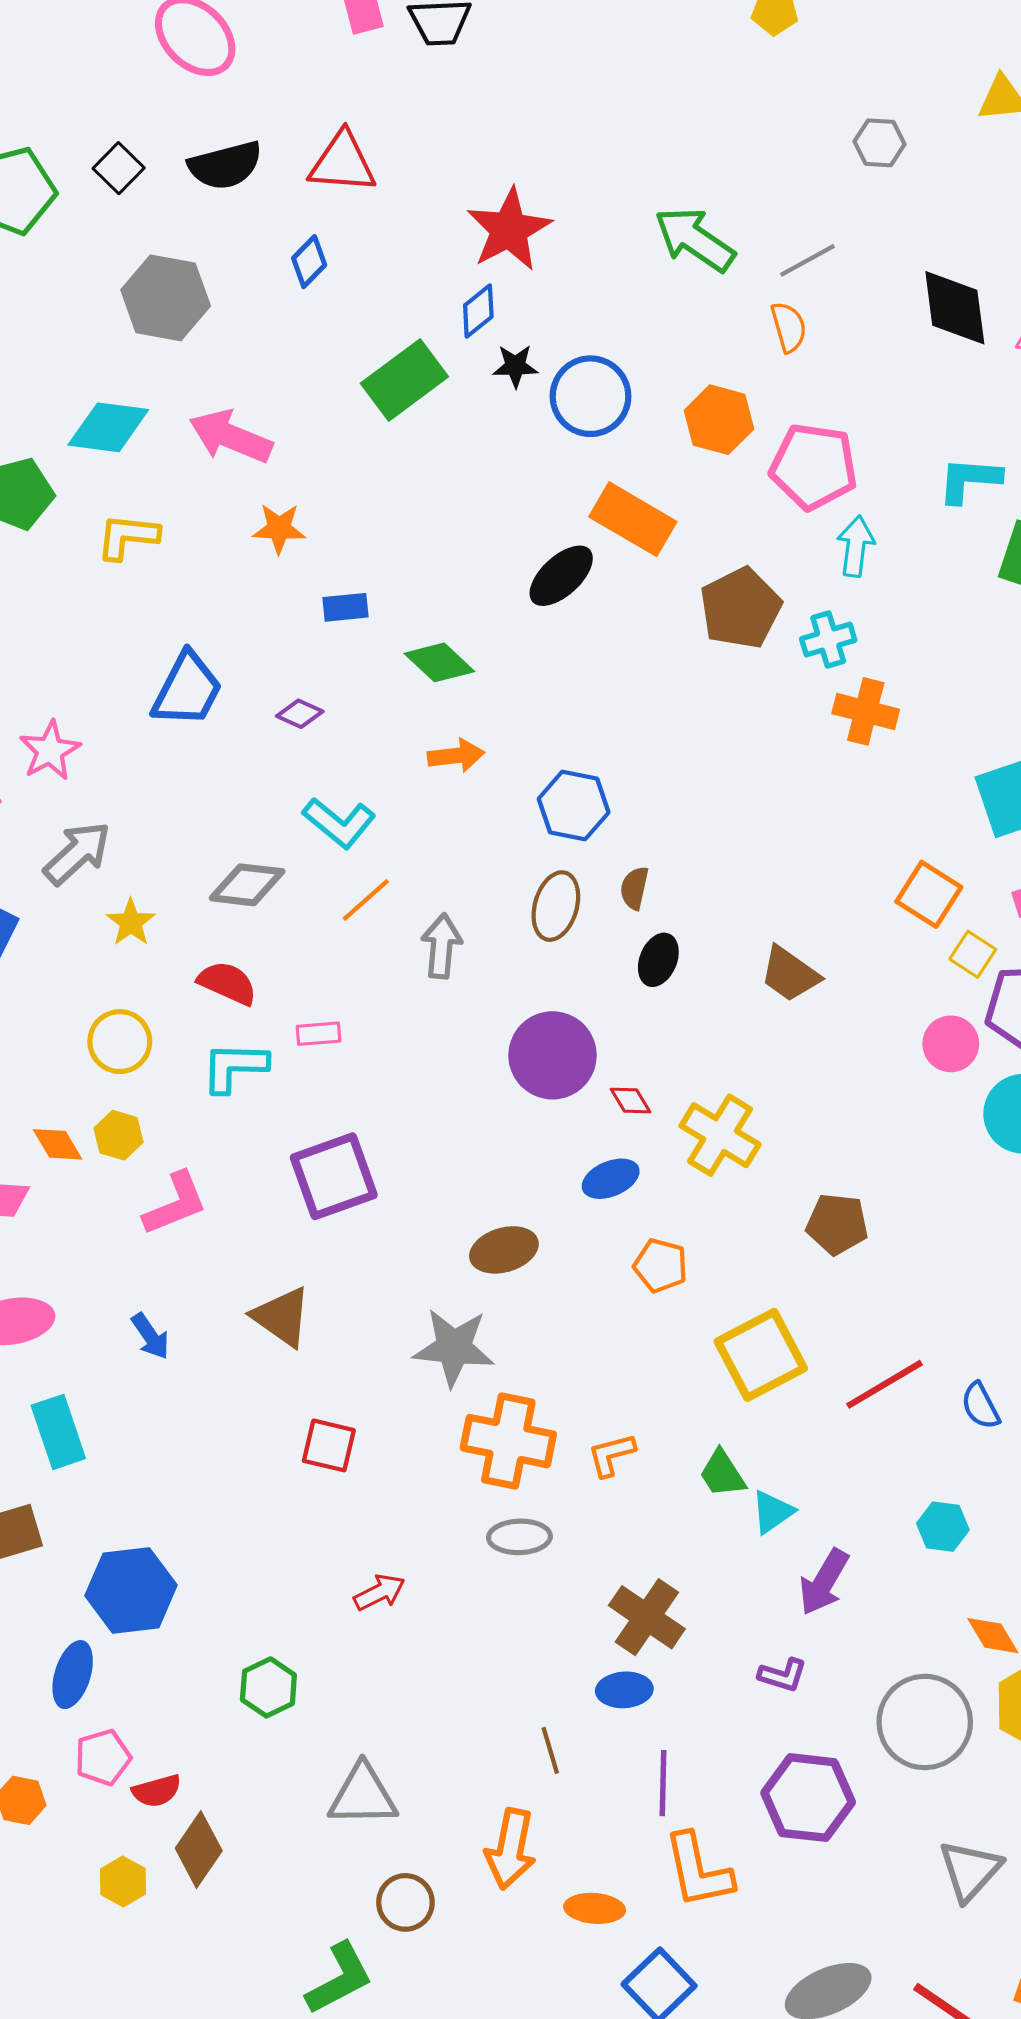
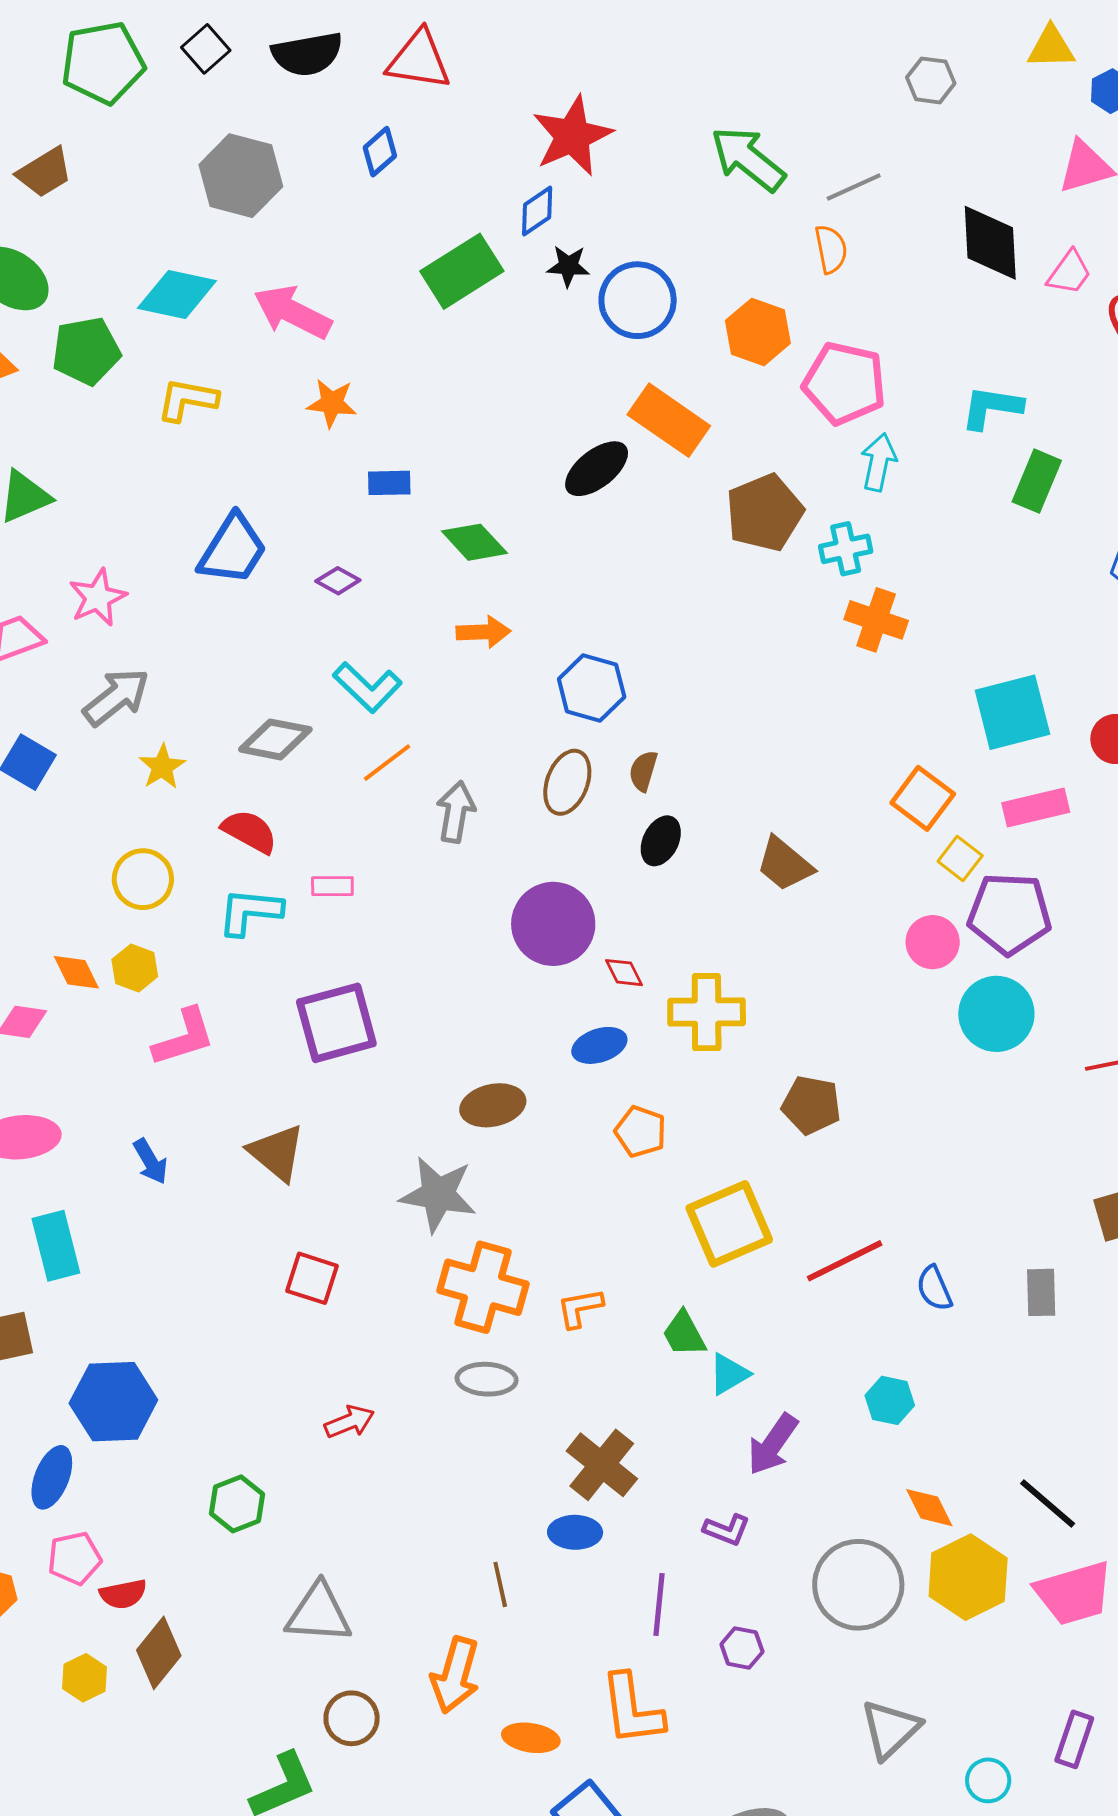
yellow cross: (720, 1135) -> (707, 1012), turned -36
purple line: (663, 1783) -> (659, 1604), moved
purple hexagon: (808, 1798) -> (742, 1648), size x0.5

